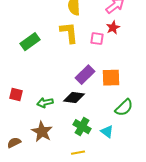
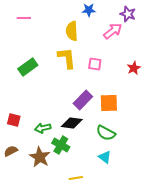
red star: (113, 28) -> (134, 68), moved
green semicircle: (124, 108) -> (106, 133), moved, turned 72
green cross: (82, 127) -> (61, 145), moved
brown semicircle: (14, 143) -> (11, 151), moved

